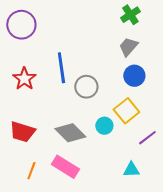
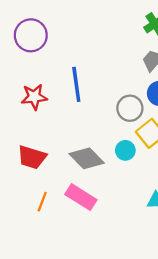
red star: (24, 79) -> (34, 97), turned 30
gray circle: (86, 87) -> (130, 108), moved

